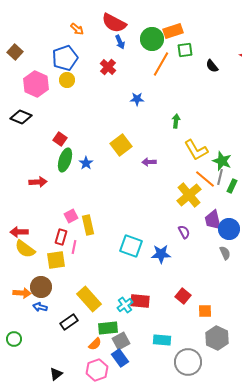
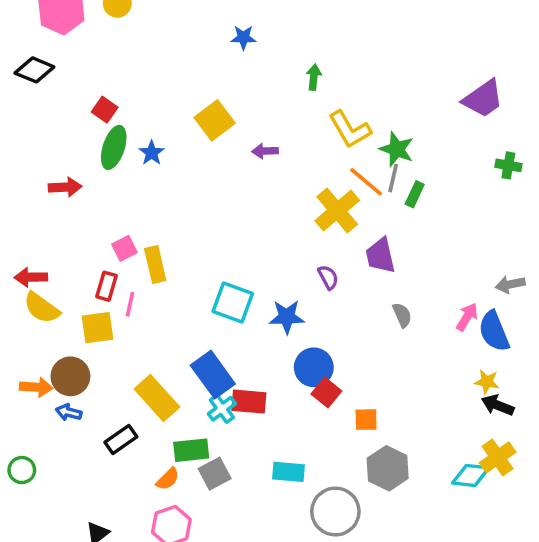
blue circle: (229, 229) -> (314, 367), moved
blue rectangle: (120, 358) -> (213, 375), moved, size x1.4

